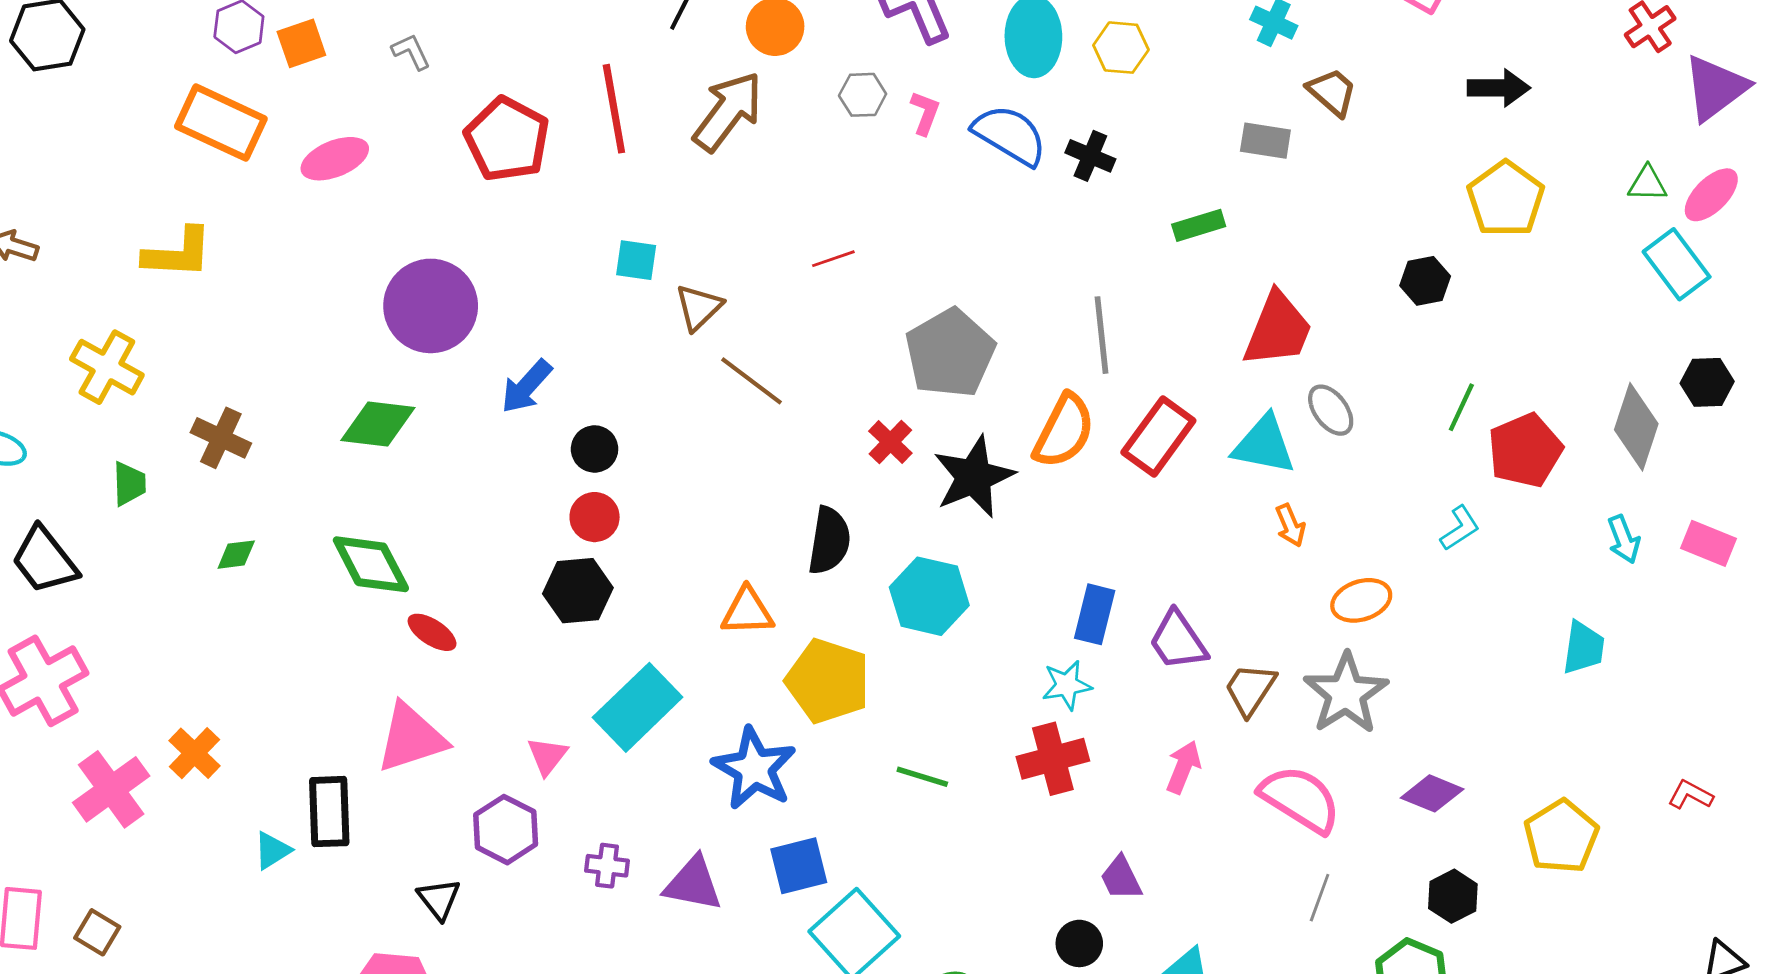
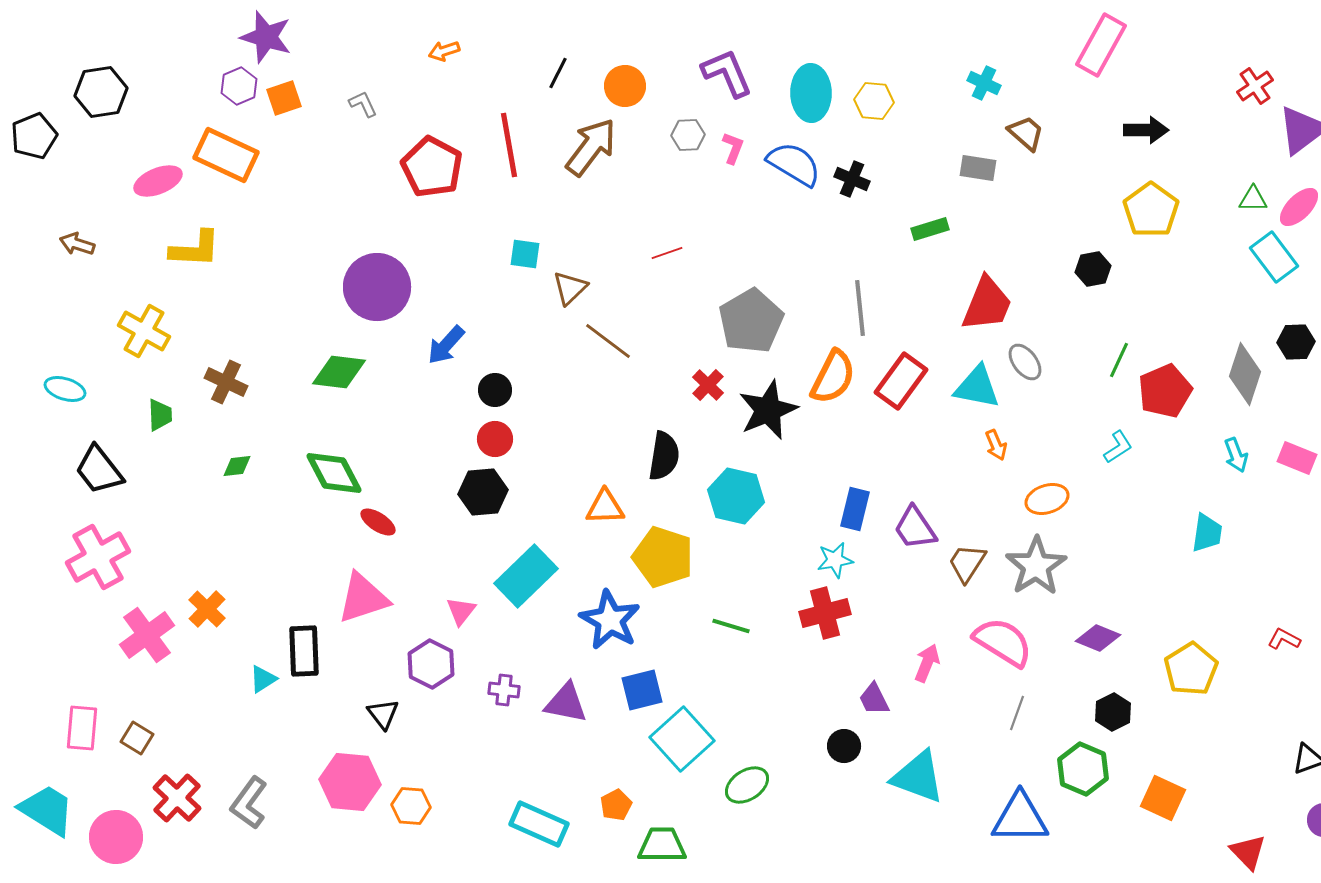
pink ellipse: (335, 159) -> (158, 181), moved
pink arrow: (1183, 767) -> (927, 663), moved

